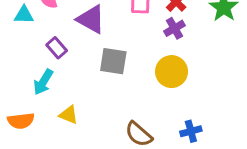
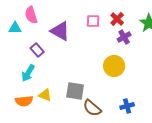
purple cross: (174, 28) -> (124, 37), moved
gray square: (113, 61) -> (75, 91), moved
orange semicircle: (21, 121) -> (24, 101), moved

